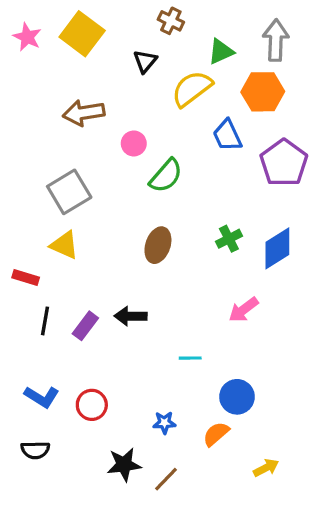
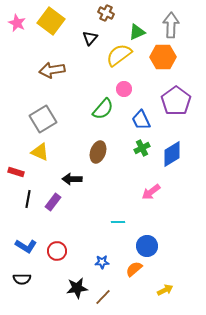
blue trapezoid: (227, 135) -> (141, 120), moved
pink circle: (134, 143) -> (124, 89), moved
black arrow: (131, 316) -> (72, 179), moved

